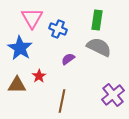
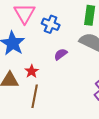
brown line: (62, 101) -> (35, 96), moved

